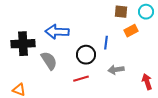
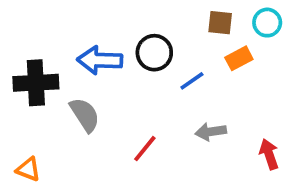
blue line: (106, 43) -> (192, 81), turned 48
black circle: (86, 55) -> (154, 53), moved
red line: (81, 79) -> (145, 149), turned -35

